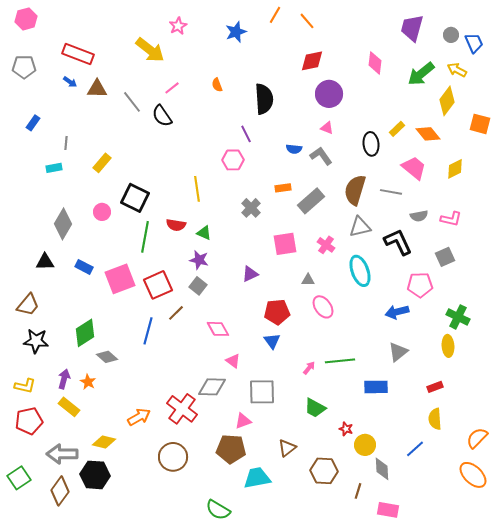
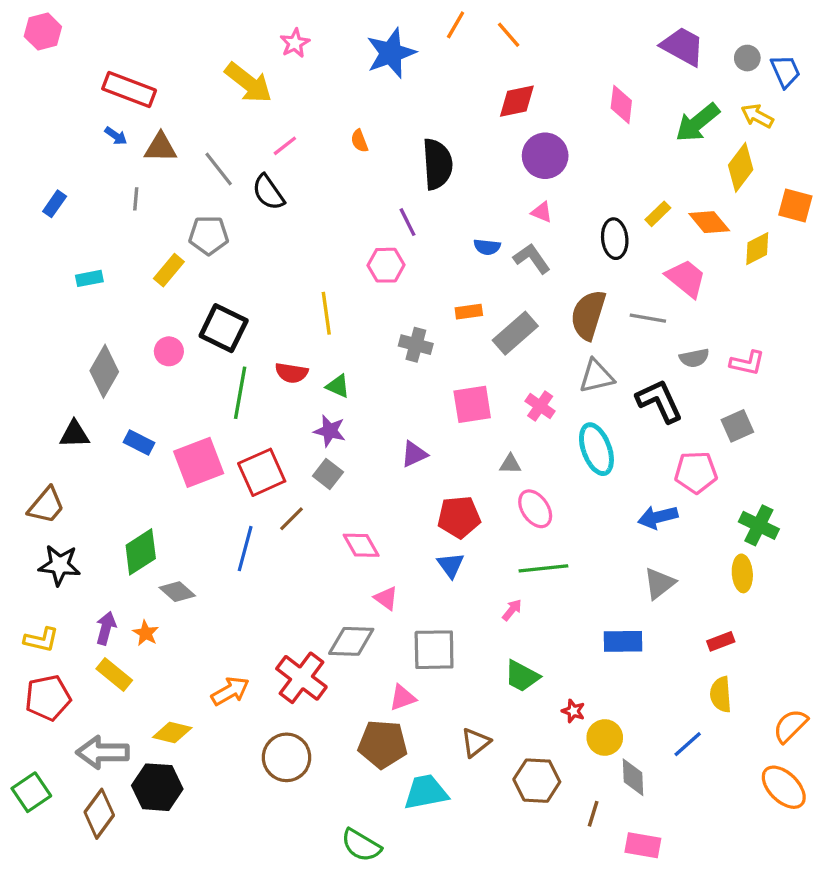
purple trapezoid: (412, 28) -> (683, 46), turned 104
blue star: (236, 32) -> (391, 53), size x1.4
gray pentagon: (24, 67) -> (209, 235), moved
gray line: (66, 143) -> (136, 199), moved
yellow diamond: (455, 169) -> (757, 249), moved
gray cross: (251, 208) -> (416, 345), turned -30
green line: (340, 361) -> (543, 568), moved

